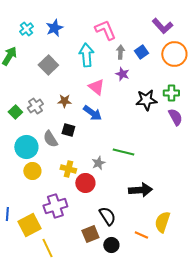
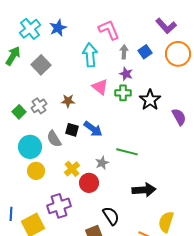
cyan cross: (26, 29) -> (30, 29), size x1.5
gray square: (48, 65) -> (41, 65), moved
green cross: (171, 93) -> (123, 93), moved
black star: (146, 100) -> (150, 100), turned -30
blue arrow: (92, 113) -> (93, 129), moved
yellow cross: (68, 169) -> (72, 169), turned 35

